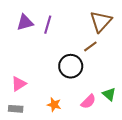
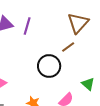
green triangle: (109, 94) -> (88, 84), moved

